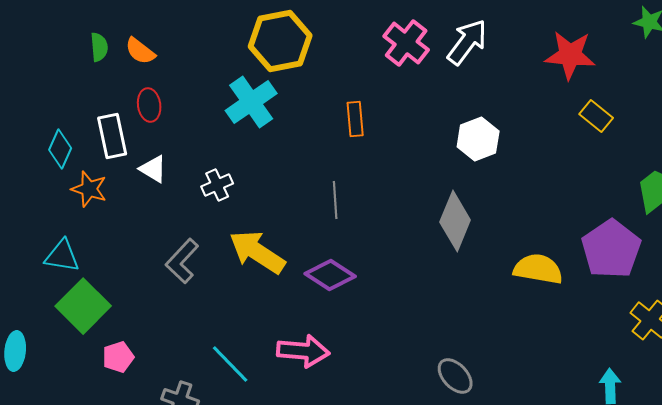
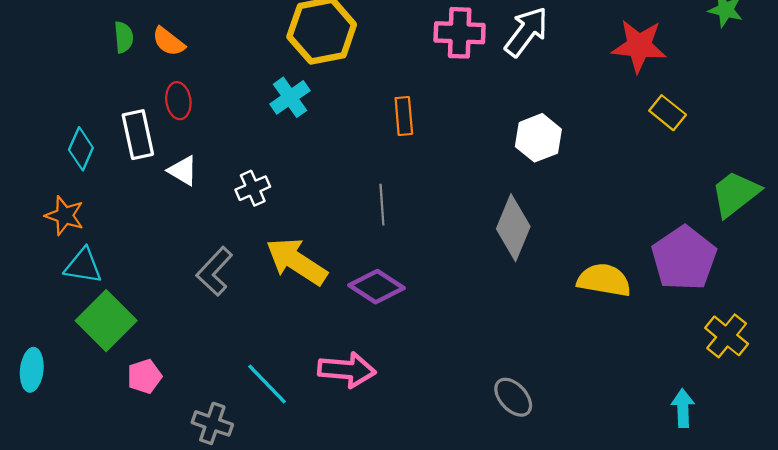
pink cross: (406, 43) -> (460, 33), turned -36
cyan cross: (251, 102) -> (290, 97), size x0.7
orange star: (89, 189) -> (65, 216), moved

